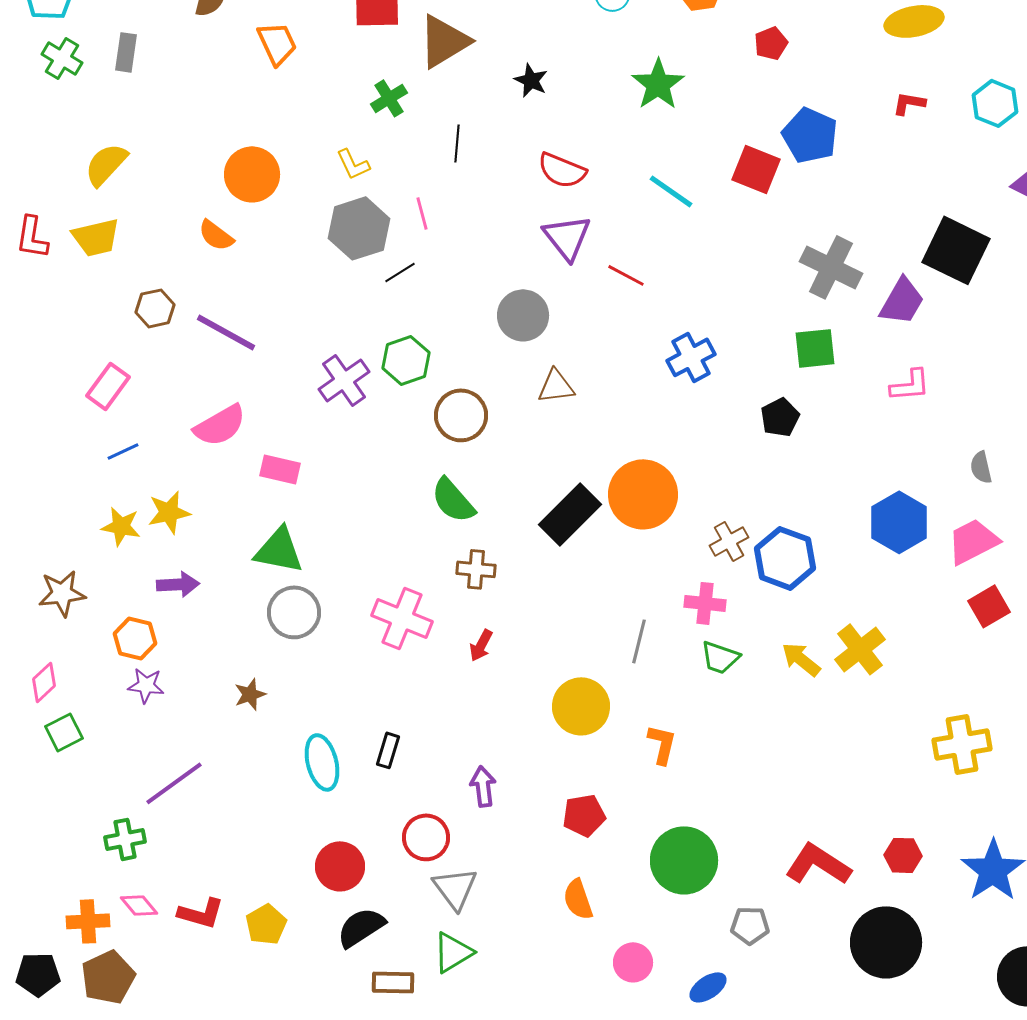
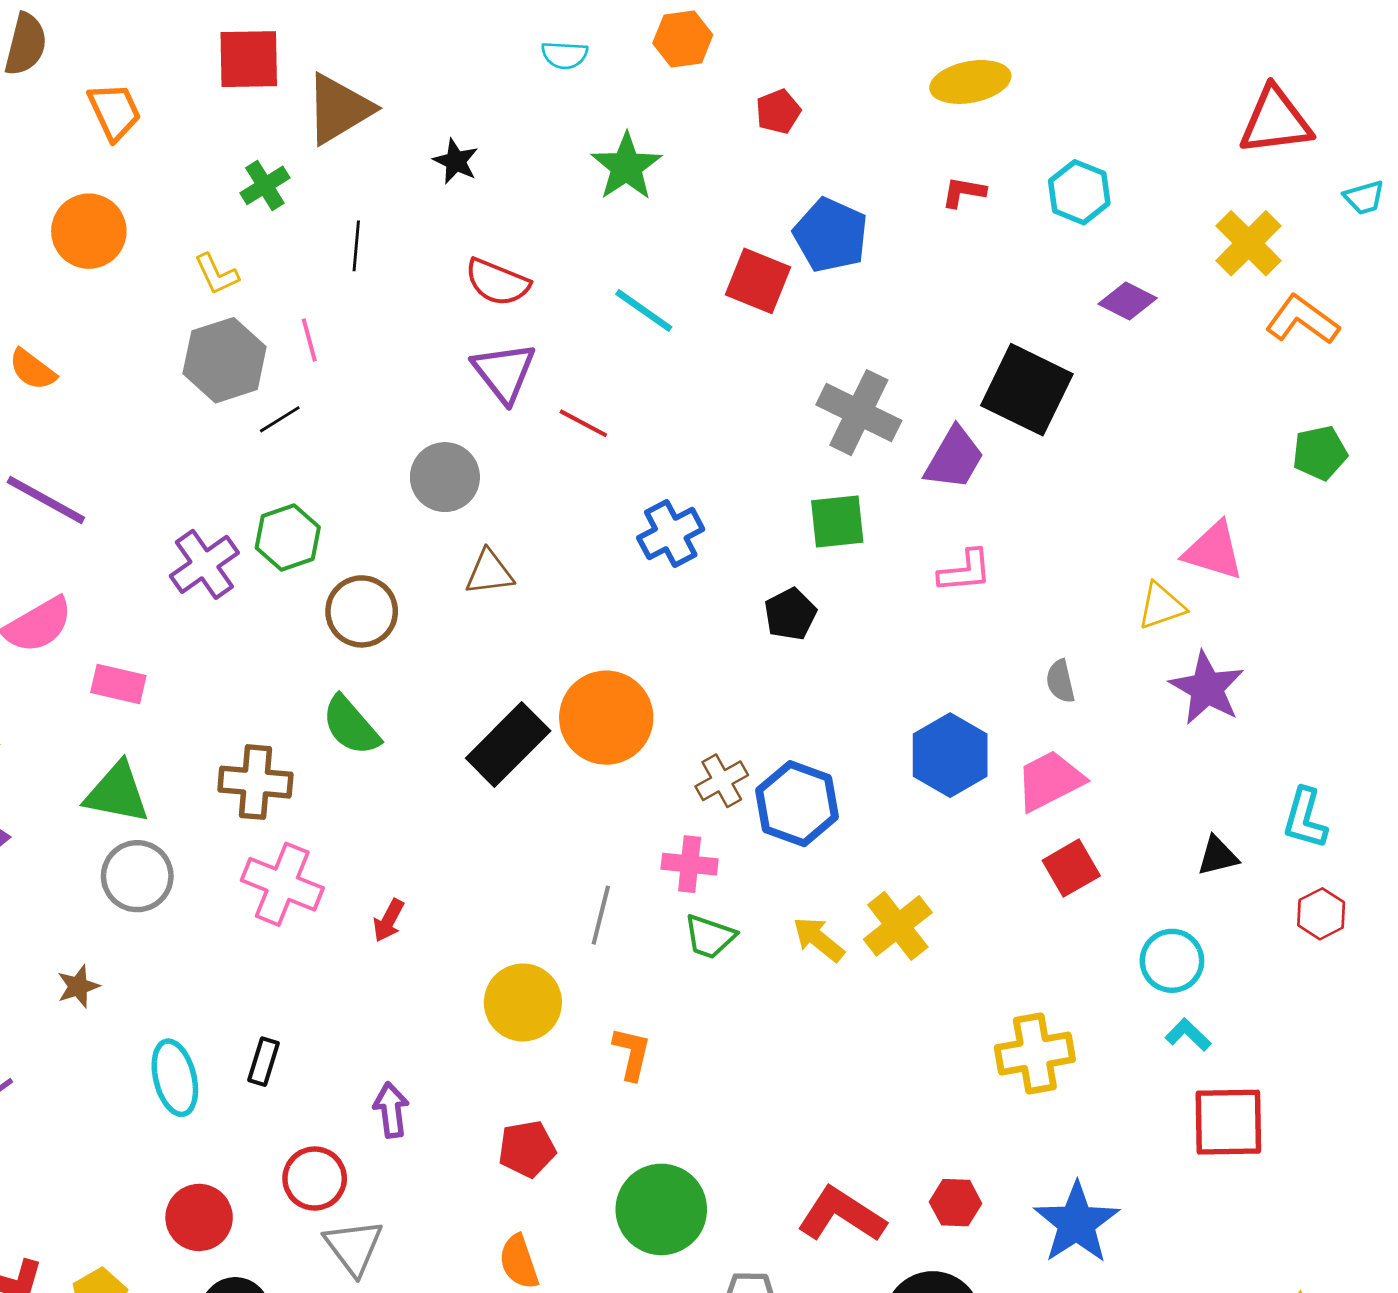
orange circle: (252, 174) -> (89, 231), moved
brown cross: (476, 569) -> (255, 782), moved, size x1.4

